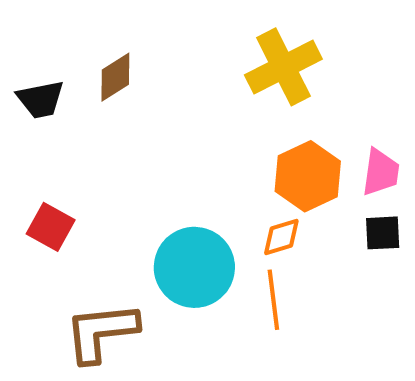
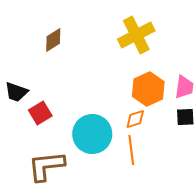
black trapezoid: (40, 99) -> (16, 92), moved, turned 30
red square: (51, 227) -> (40, 113), moved, turned 30

